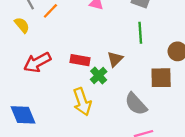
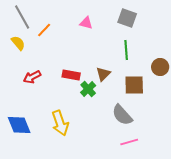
red arrow: (37, 62) -> (32, 77), size x0.7
brown square: (161, 78) -> (134, 85), moved
yellow arrow: (82, 102) -> (60, 123), moved

